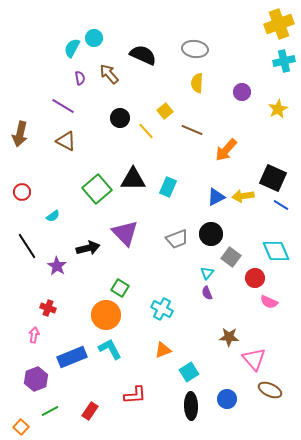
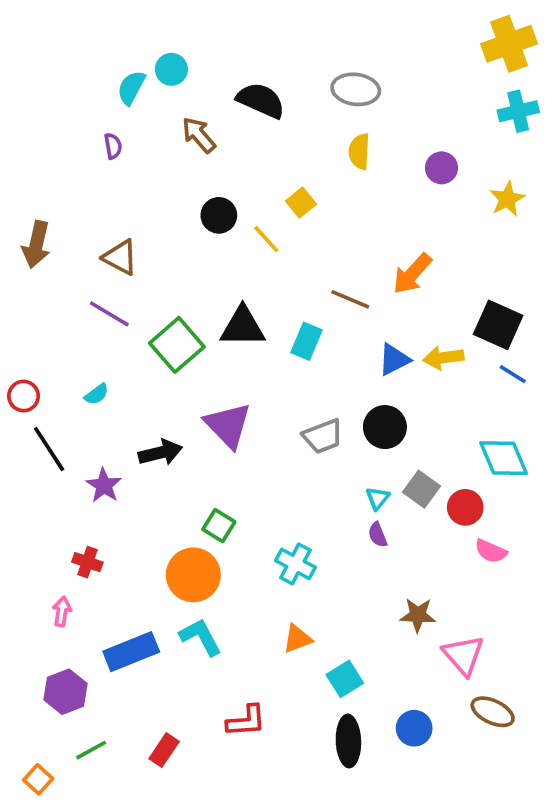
purple semicircle: (80, 78) -> (113, 146), moved
purple line: (63, 106) -> (109, 314), moved
brown line: (192, 130) -> (350, 299), moved
red circle: (22, 192) -> (24, 396), moved
gray square: (231, 257) -> (421, 489), moved

